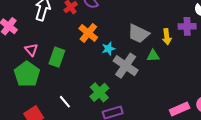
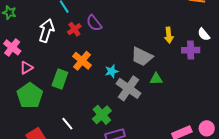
orange cross: (88, 33) -> (82, 61), moved
yellow arrow: (167, 37) -> (169, 35), moved
pink triangle: (31, 50) -> (26, 68), moved, turned 40

